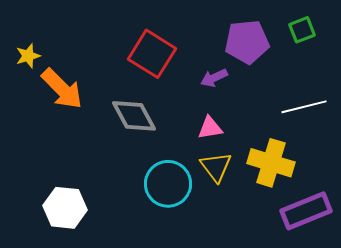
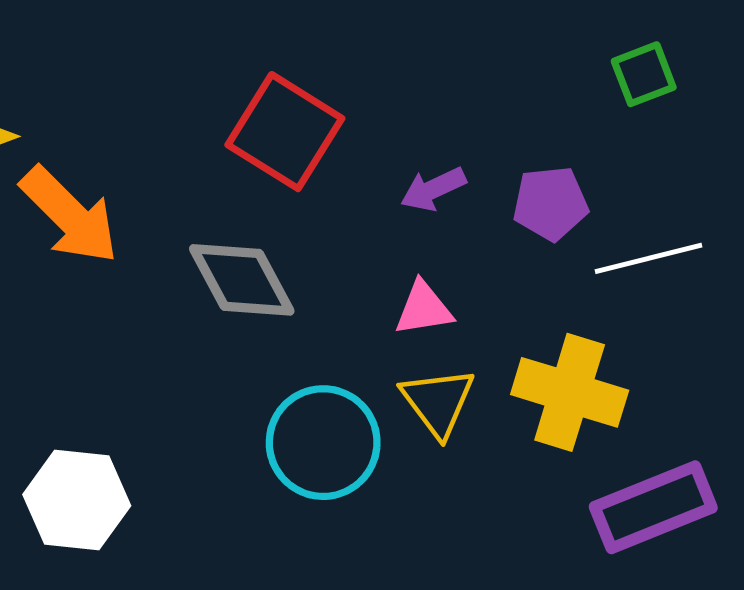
purple pentagon: (247, 42) -> (550, 203), moved, size x0.7

